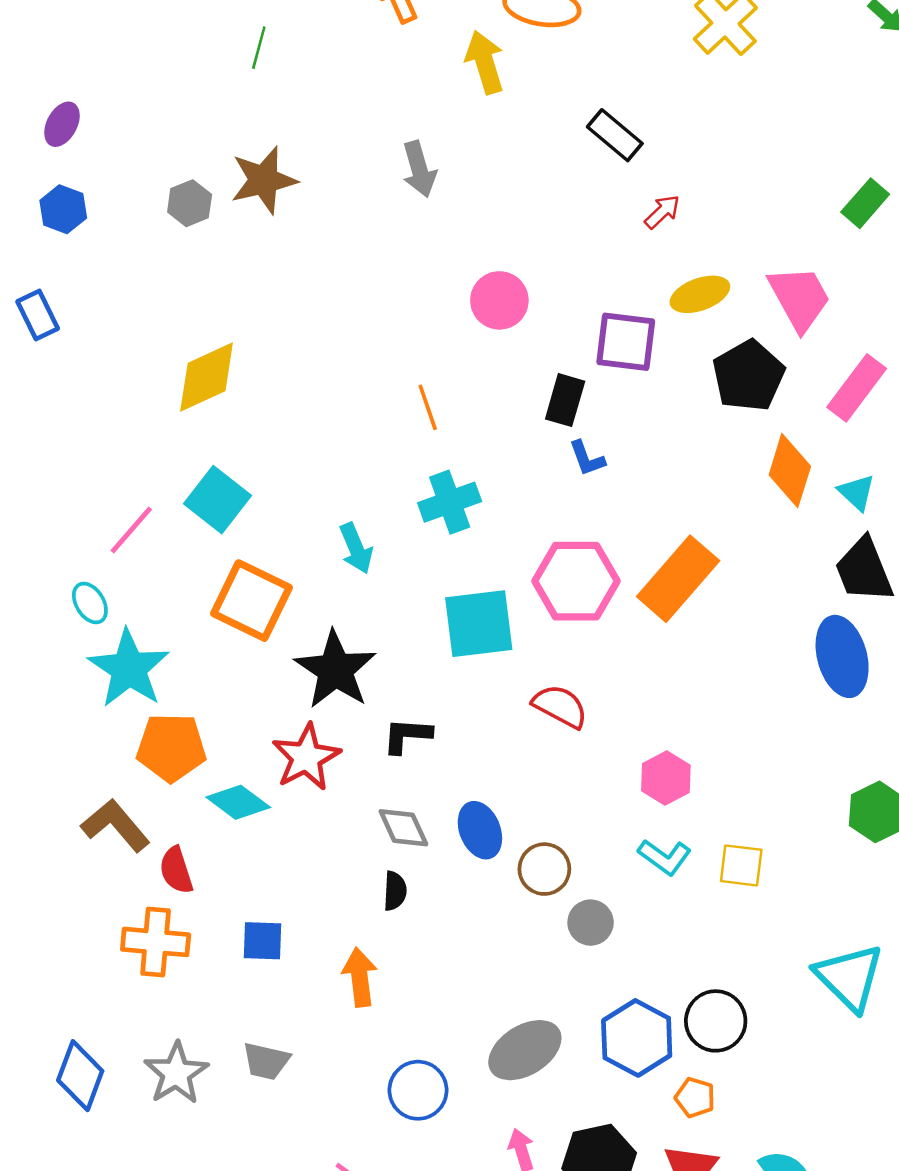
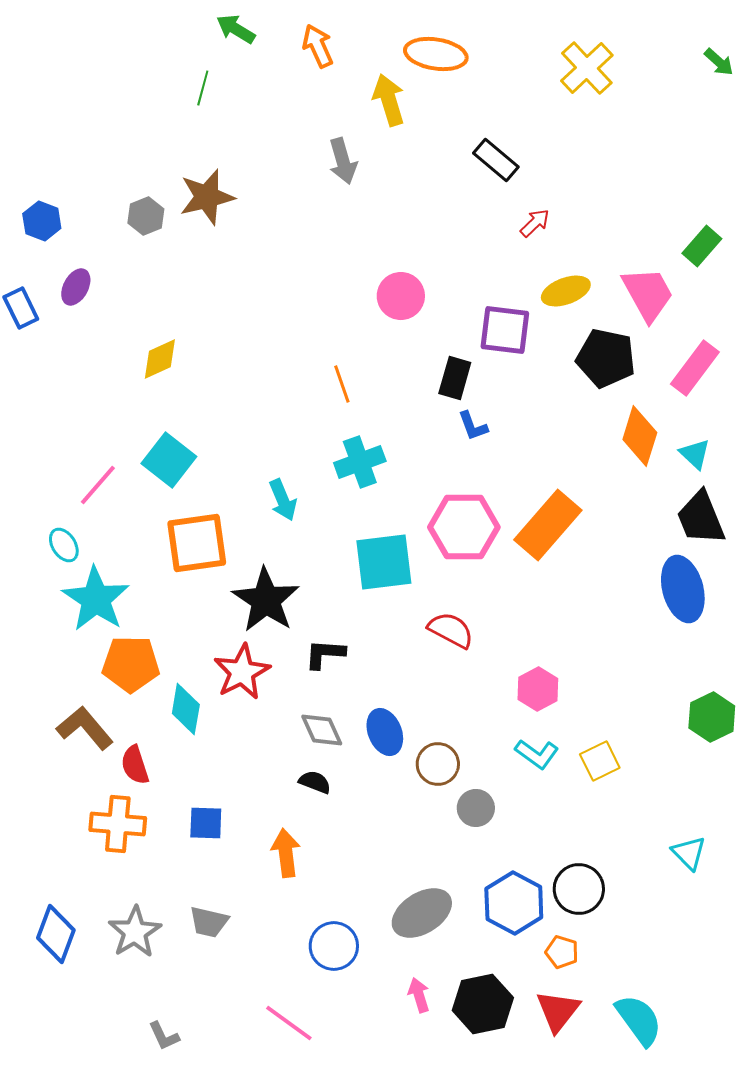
purple ellipse: (62, 124) -> (76, 287), moved
gray arrow: (419, 169) -> (343, 161), moved
green rectangle: (865, 203) -> (702, 246), moved
black pentagon: (748, 376) -> (606, 358), turned -30
yellow diamond: (207, 377) -> (160, 359), size x0.7
orange square: (252, 601) -> (197, 543), turned -34
cyan diamond: (238, 802) -> (186, 709), turned 63
yellow square: (741, 865) -> (600, 761), turned -33
black semicircle: (395, 891) -> (315, 782), turned -72
cyan triangle: (849, 977) -> (689, 853), size x0.6

